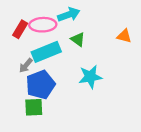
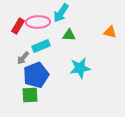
cyan arrow: (69, 15) -> (61, 13), turned 144
green triangle: (78, 39) -> (69, 35), turned -32
cyan rectangle: (46, 52) -> (41, 46), size x0.7

